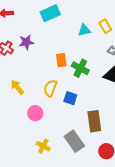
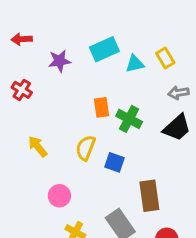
cyan rectangle: (50, 13) -> (104, 49), moved
purple star: (26, 42) -> (59, 61), moved
pink circle: (35, 113) -> (59, 196), moved

